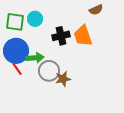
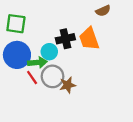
cyan circle: (35, 19) -> (49, 52), moved
red line: (17, 69) -> (32, 78), moved

